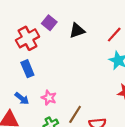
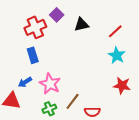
blue arrow: (22, 98) -> (25, 82), turned 104
pink star: (49, 98) -> (50, 84), size x1.5

